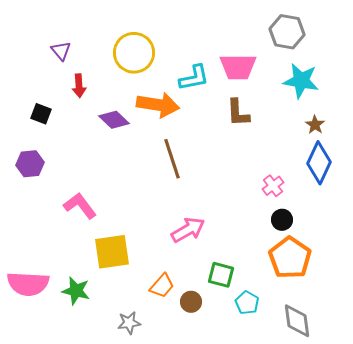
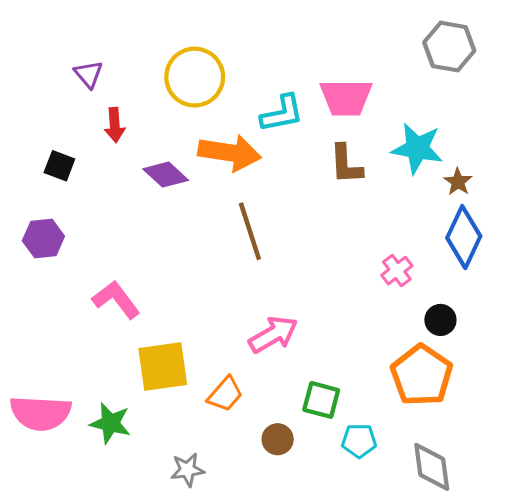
gray hexagon: (287, 32) -> (449, 47), moved
cyan star: (301, 81) -> (417, 148), moved
black circle: (282, 220) -> (440, 320), moved
orange trapezoid: (162, 286) -> (225, 394), moved
cyan pentagon: (247, 303) -> (359, 441), turned -30

